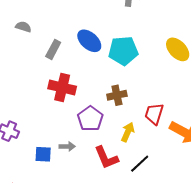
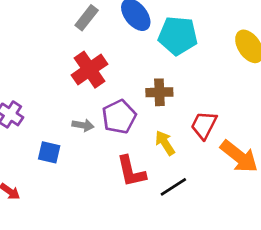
red cross: (62, 88) -> (89, 70), turned 32
yellow arrow: (128, 132) -> (165, 143), turned -66
gray arrow: (67, 146) -> (83, 125), moved

